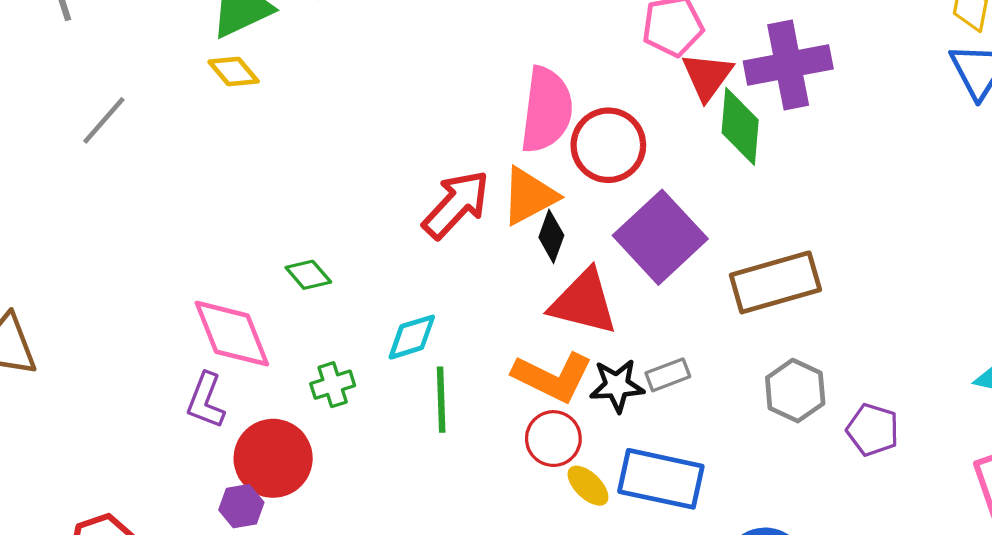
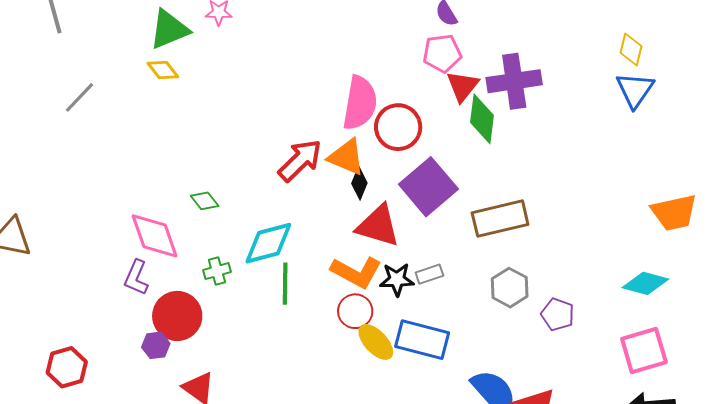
orange triangle: (529, 196) -> (347, 157), turned 48
cyan diamond: (412, 337) -> (268, 243), size x1.5
yellow ellipse: (588, 486) -> (376, 342), size x1.4

